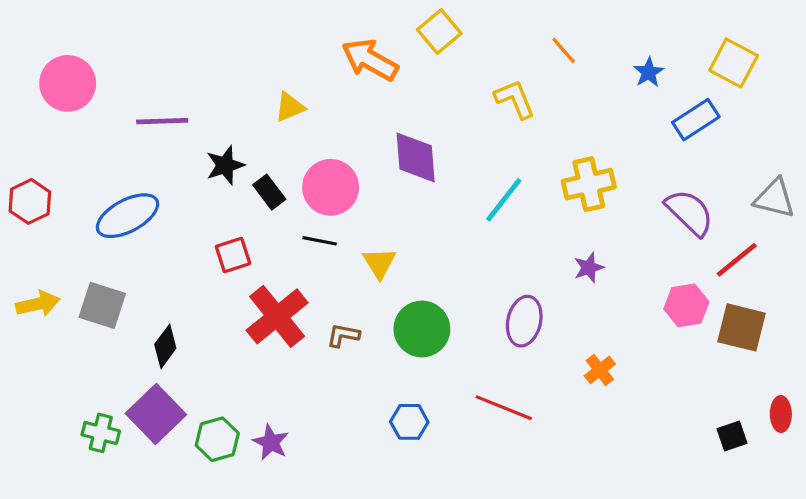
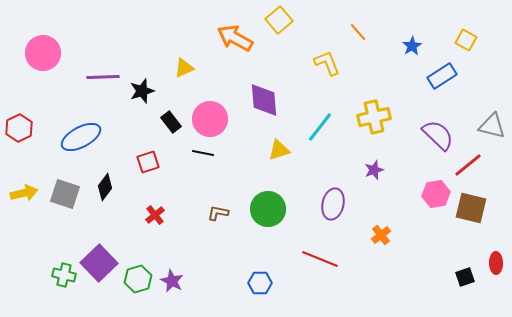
yellow square: (734, 63) -> (466, 40), size x0.7
black star: (225, 165) -> (142, 91), moved
yellow triangle: (379, 263) -> (279, 150), moved, turned 45
red cross: (277, 316) -> (155, 215), moved, size x0.5
black diamond: (165, 346) -> (105, 187), moved
blue hexagon: (409, 422) -> (260, 283), moved

